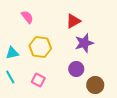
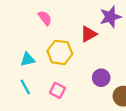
red triangle: (73, 21) -> (89, 34), moved
purple star: (84, 43) -> (110, 17), moved

